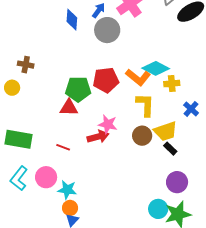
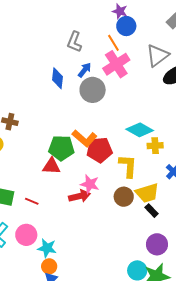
orange L-shape: (138, 77) -> (85, 138), moved
red pentagon: (106, 80) -> (99, 150), moved
red line: (63, 147) -> (32, 201), moved

